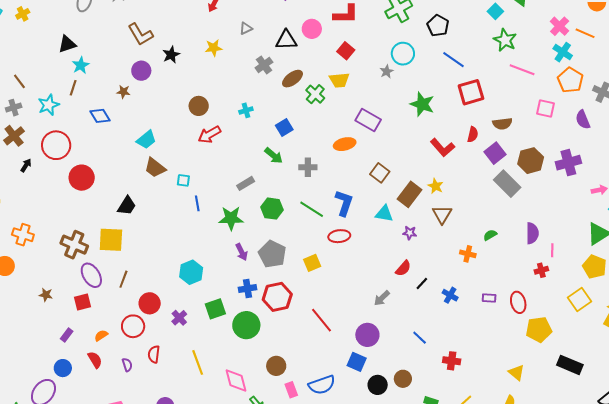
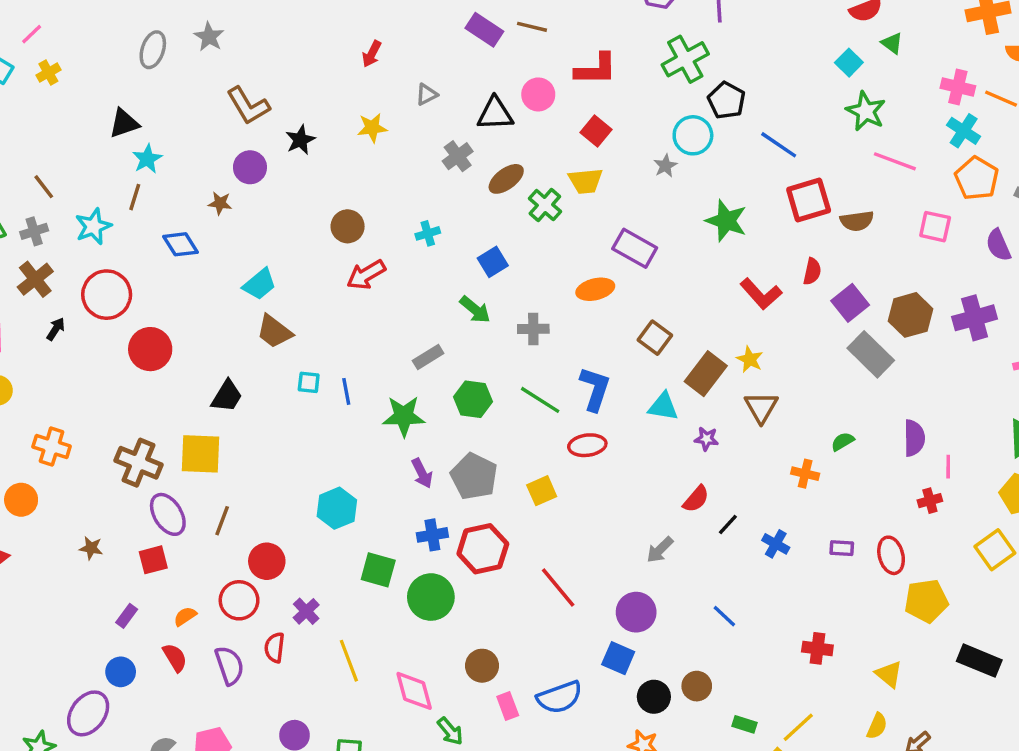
black pentagon: (438, 26) -> (727, 100), moved
pink cross: (560, 26) -> (958, 87), turned -30
brown semicircle: (502, 124) -> (857, 221), moved
cyan square: (183, 180) -> (309, 382), moved
green square: (215, 309) -> (378, 570), turned 35
purple cross: (179, 318) -> (306, 611), moved
red cross: (452, 361) -> (817, 648), moved
purple semicircle: (127, 365) -> (229, 665), size x1.6

